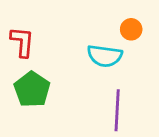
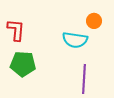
green pentagon: (32, 89) -> (23, 64), turned -30

